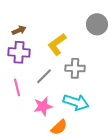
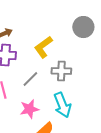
cyan arrow: (76, 102) -> (62, 105), turned 50

